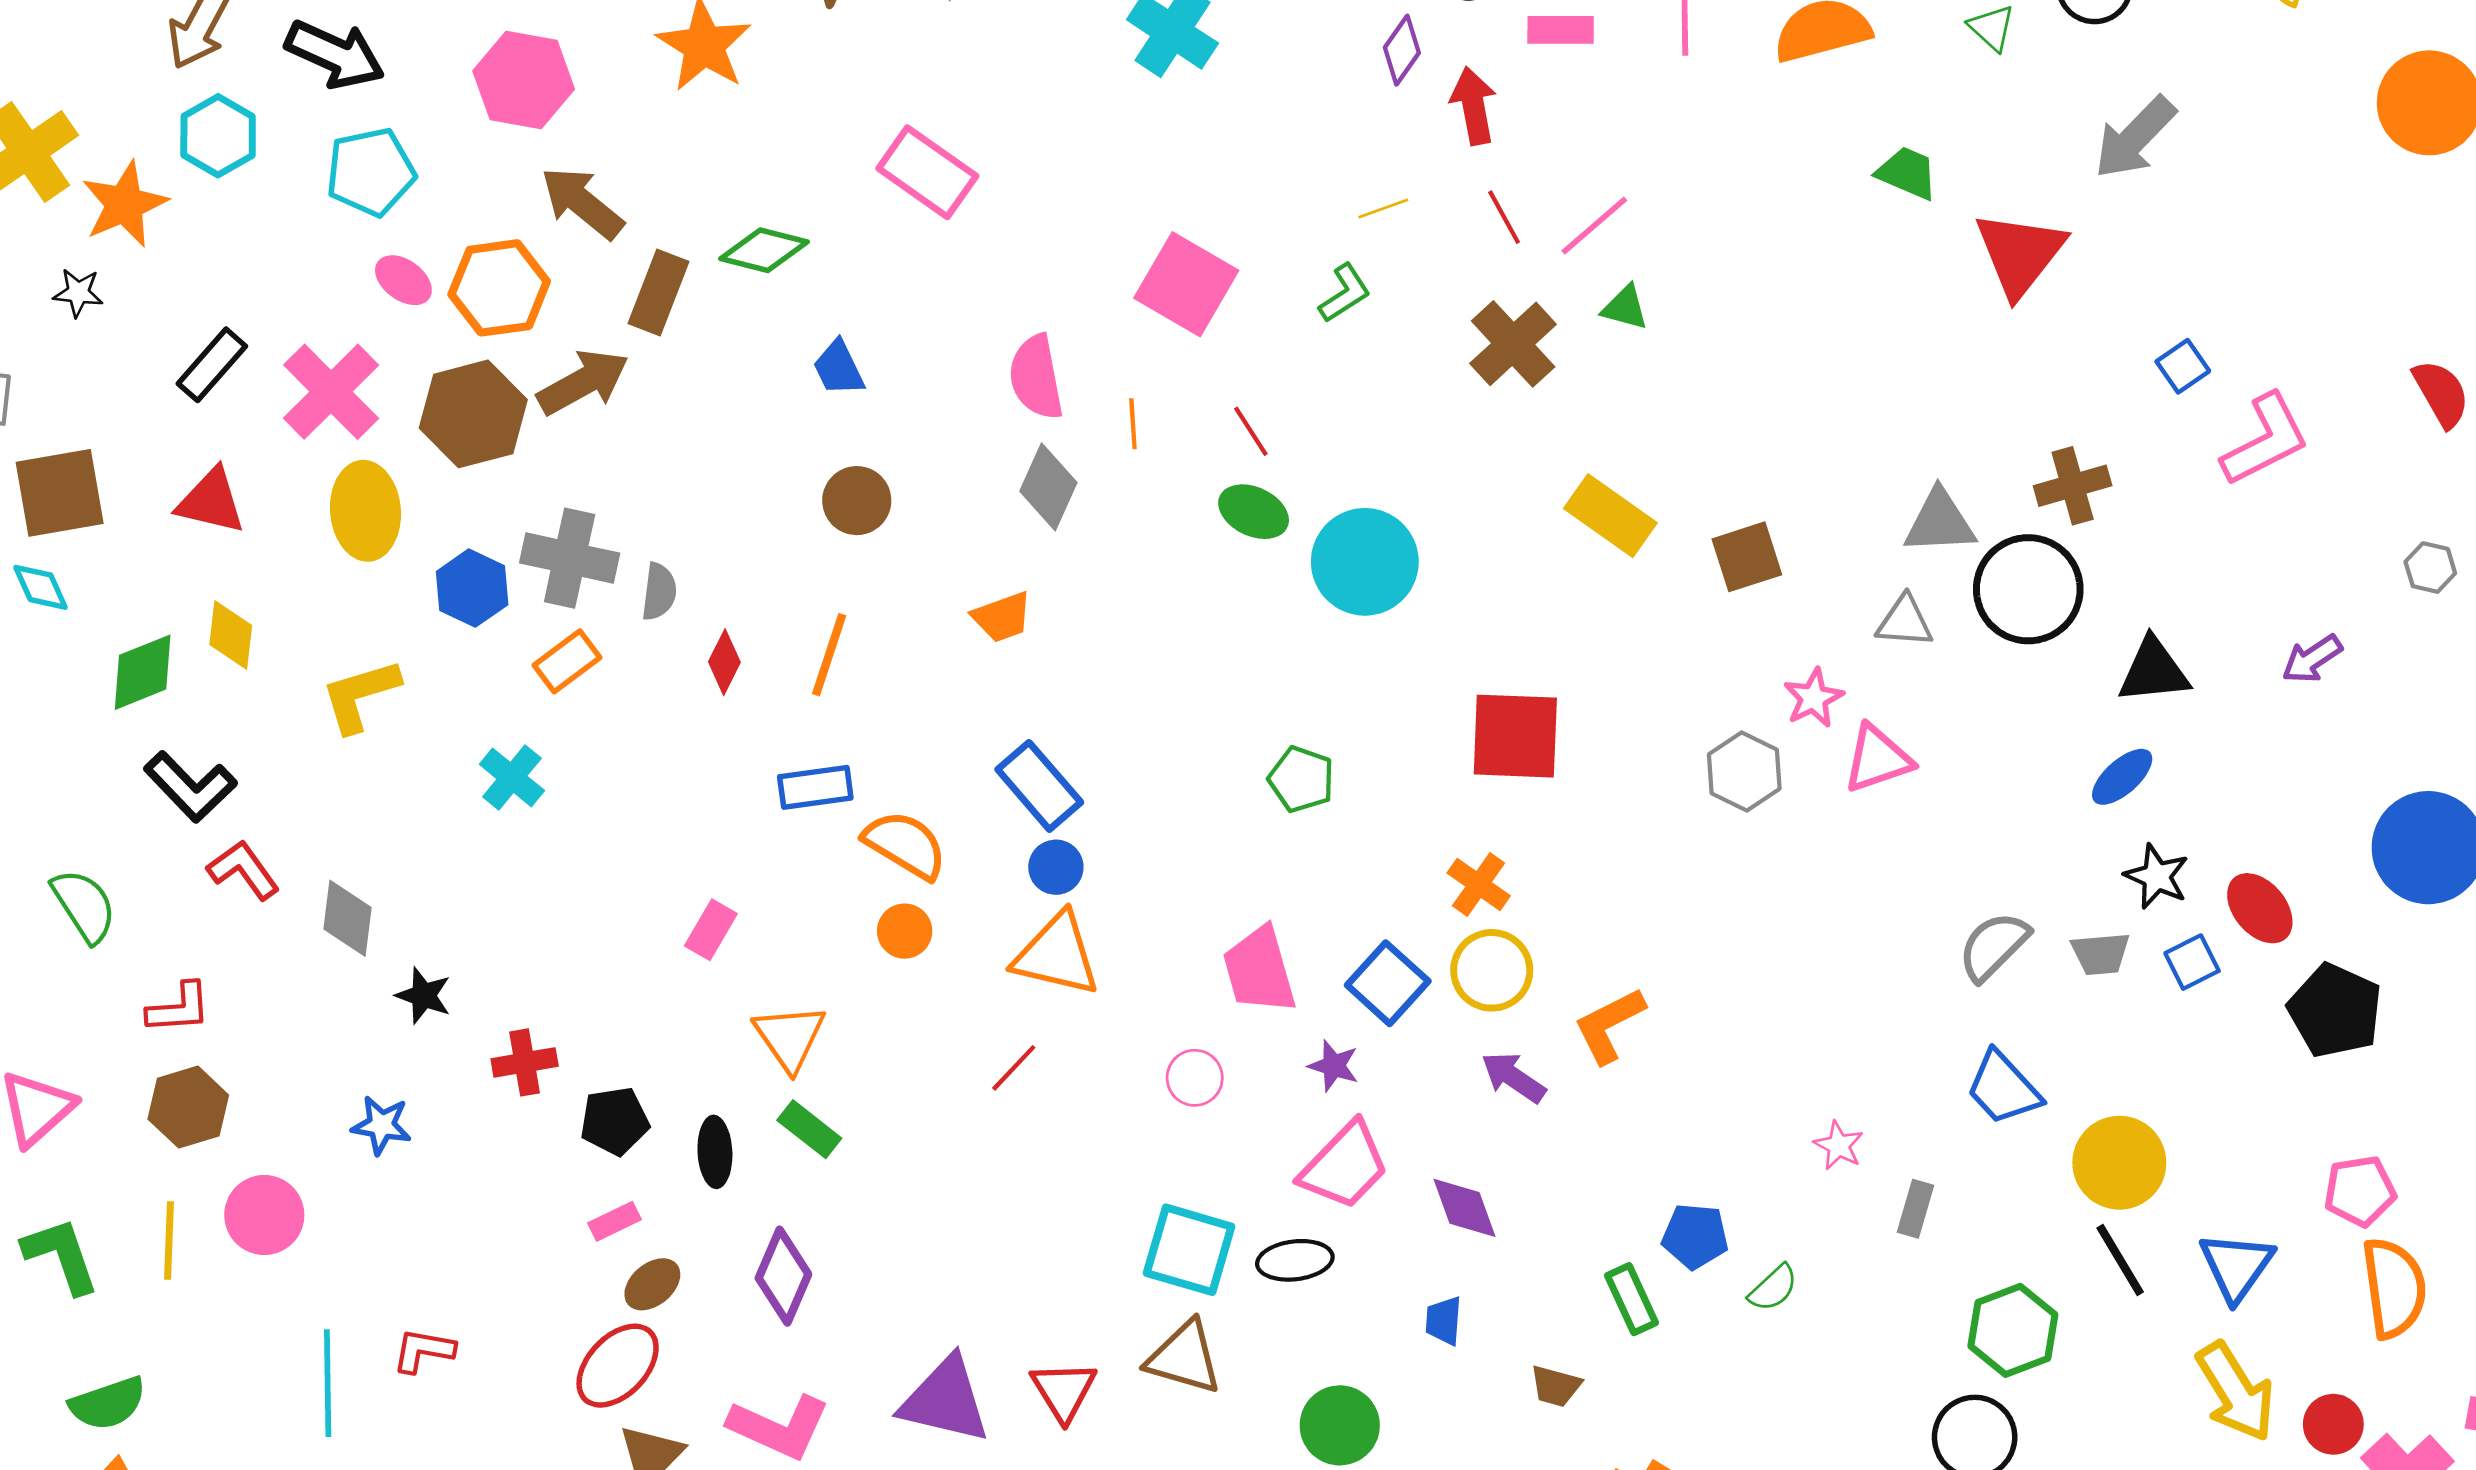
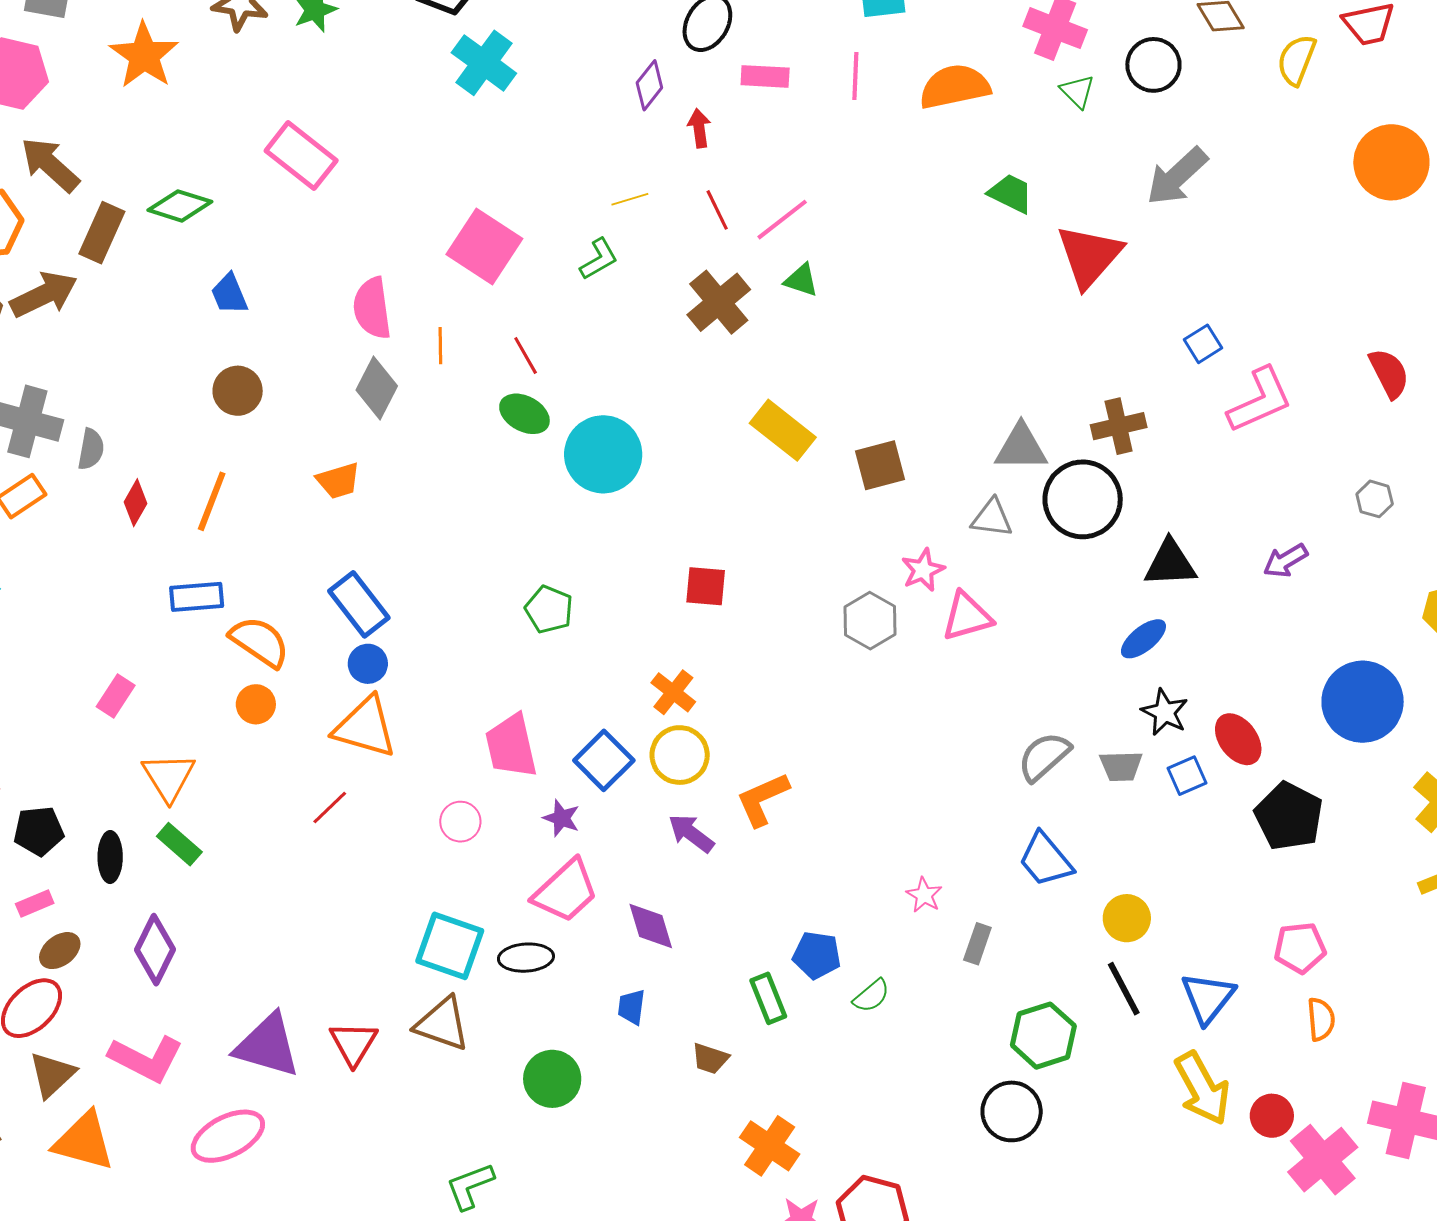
red arrow: (1474, 106) -> (699, 128), size x0.7
red square: (1515, 736) -> (706, 586), size x0.6
yellow circle: (2119, 1163) -> (1127, 918), size x0.7
orange semicircle: (2394, 1288) -> (1321, 1019), size x0.6

